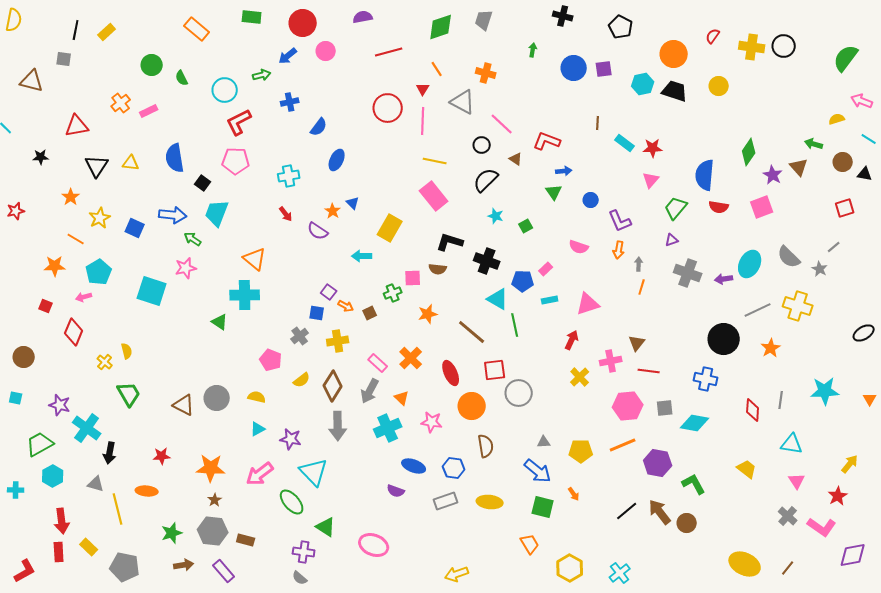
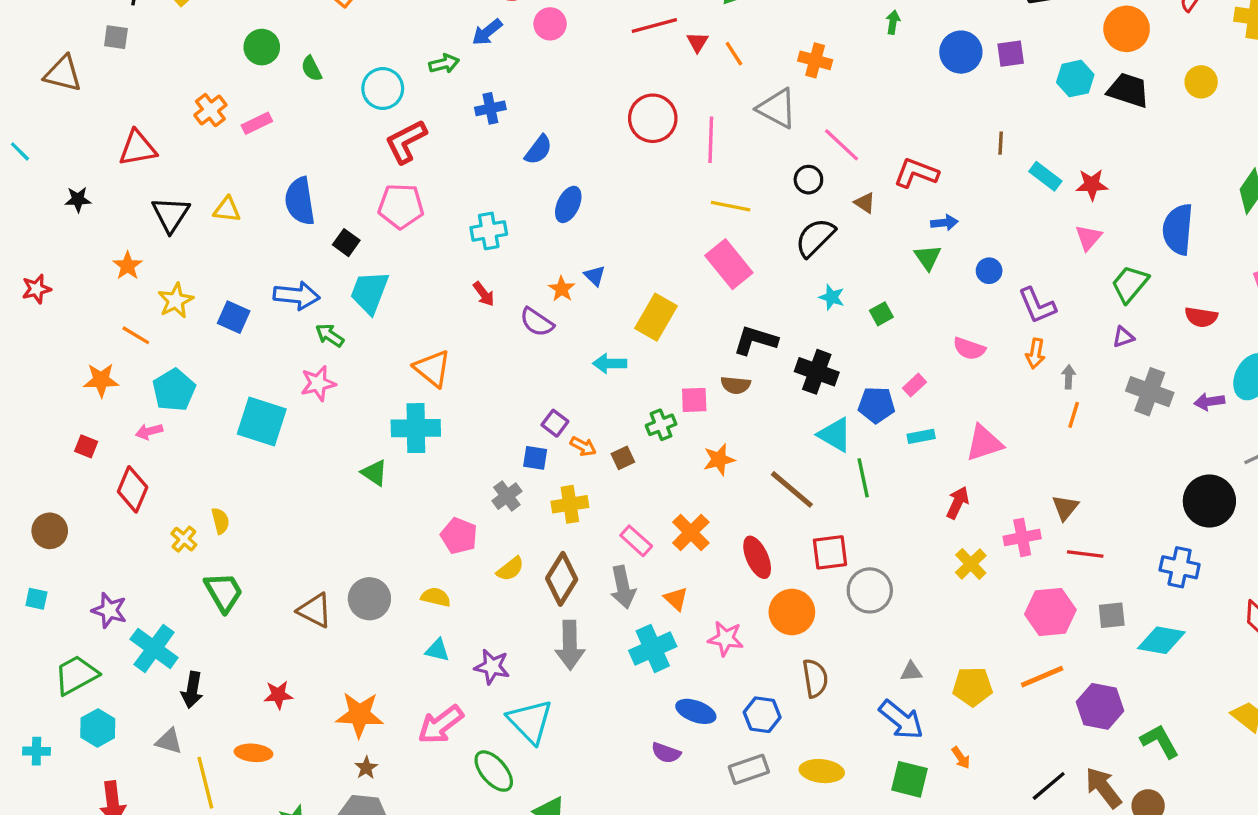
red triangle: (423, 89) -> (697, 42), moved
red semicircle: (719, 207) -> (1201, 317), moved
gray arrow: (370, 391) -> (623, 587), turned -40
cyan triangle: (258, 429) -> (437, 650), turned 42

